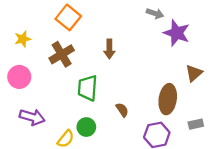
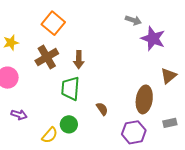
brown arrow: (109, 49) -> (79, 60), moved
purple arrow: (32, 117) -> (19, 115), size x0.7

